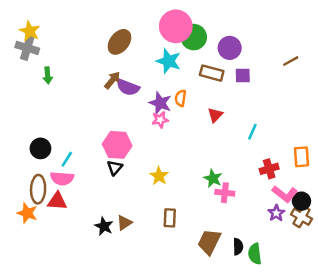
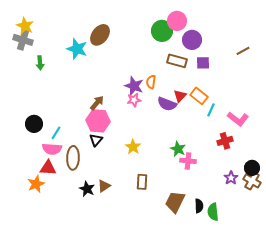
pink circle: (176, 26) -> (177, 21), moved, size x0.7
cyan star: (169, 61) -> (77, 49), moved
brown arrow: (112, 80) -> (97, 103), moved
purple semicircle: (128, 87) -> (167, 104), moved
orange rectangle: (301, 157) -> (199, 96), moved, turned -48
brown ellipse: (38, 189) -> (73, 158), moved
pink L-shape: (285, 194) -> (238, 119), moved
orange star: (27, 213) -> (36, 184), moved, turned 30

